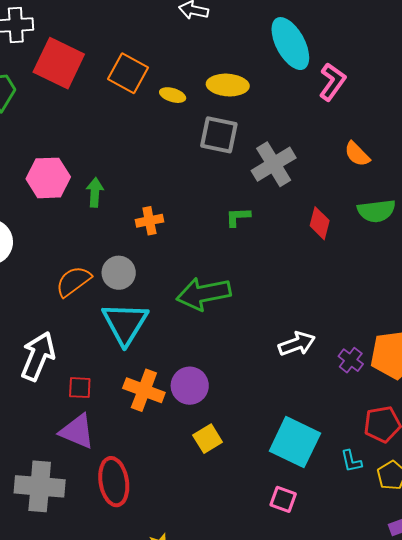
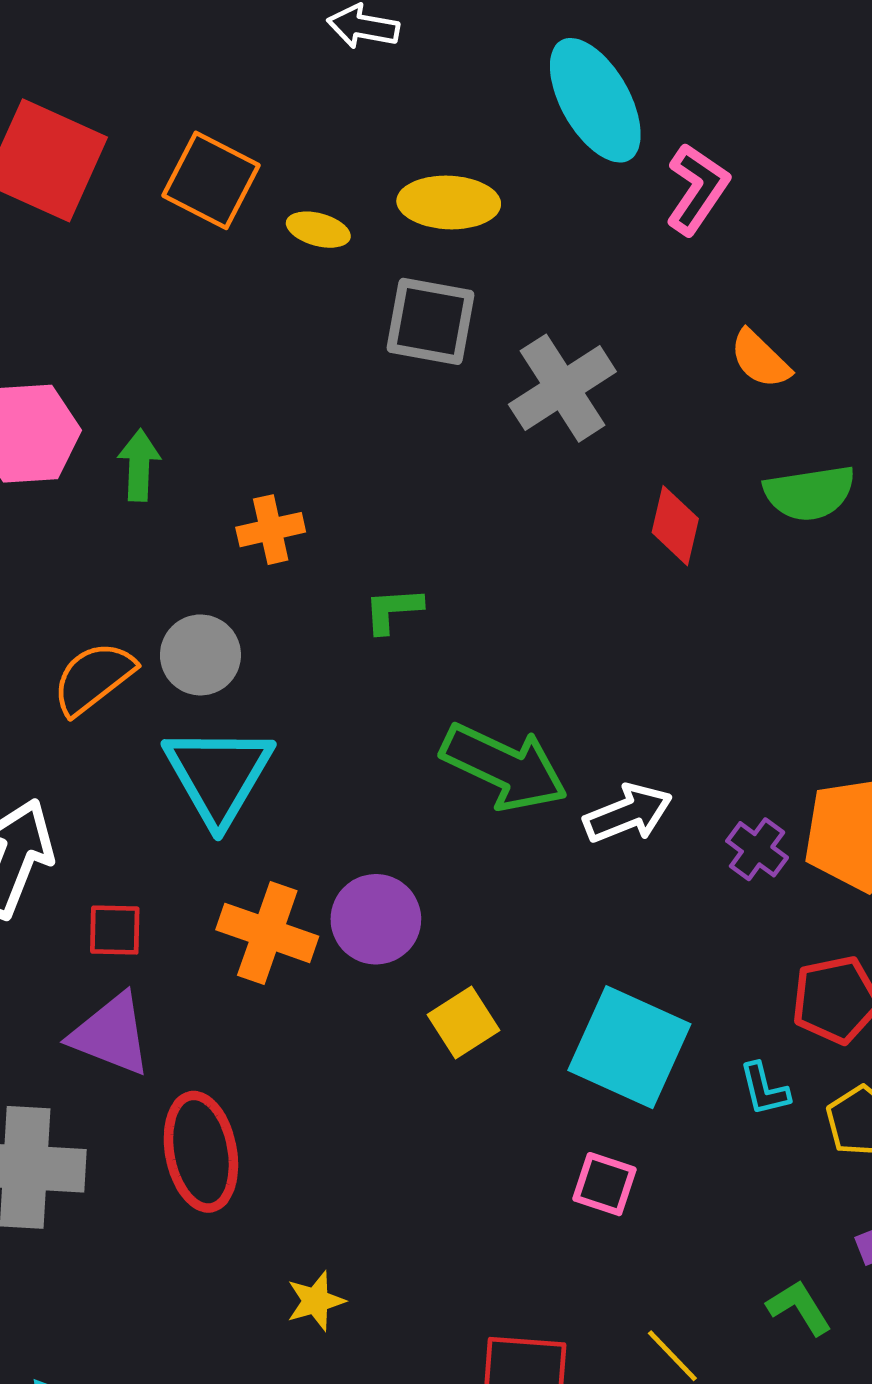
green L-shape: (238, 217) -> (393, 610), moved
green arrow: (204, 294) -> (504, 767), moved, turned -142
yellow square: (208, 439) -> (463, 1022), moved

